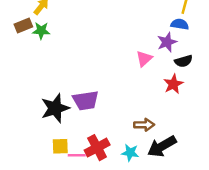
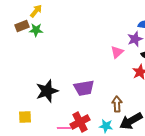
purple trapezoid: (86, 101) -> (84, 88), moved
brown arrow: (144, 125) -> (117, 104), turned -91
yellow square: (60, 146) -> (25, 117), moved

